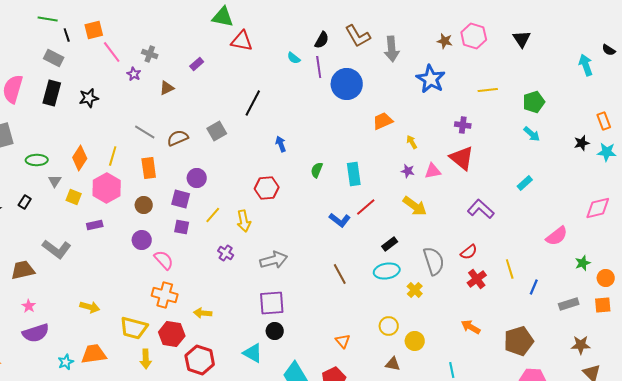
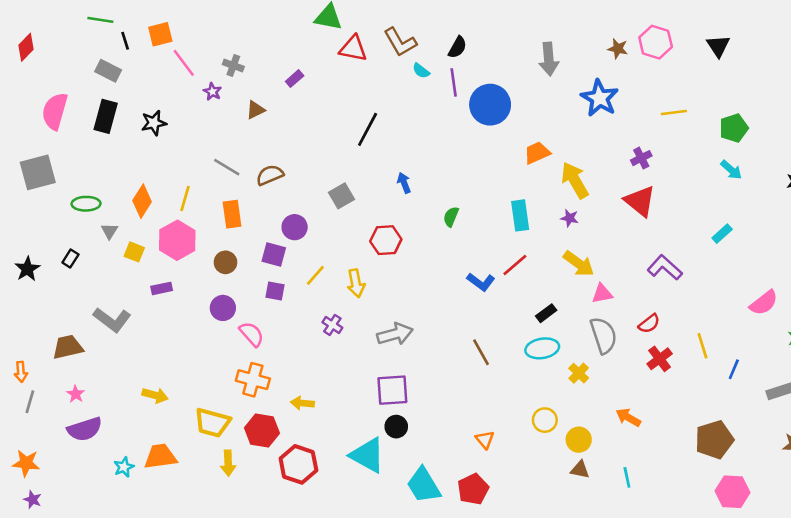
brown L-shape: (358, 36) -> (400, 42), moved
purple cross: (463, 125) -> (641, 158), turned -35
gray square: (217, 131) -> (341, 196), moved
yellow arrow: (412, 142) -> (575, 180), size x2.0
pink triangle: (433, 171) -> (602, 294), moved
cyan rectangle: (354, 174) -> (520, 215), moved
orange arrow: (471, 327) -> (628, 417), moved
cyan triangle: (253, 353) -> (368, 455), size x1.4
brown triangle: (393, 364) -> (580, 470), moved

